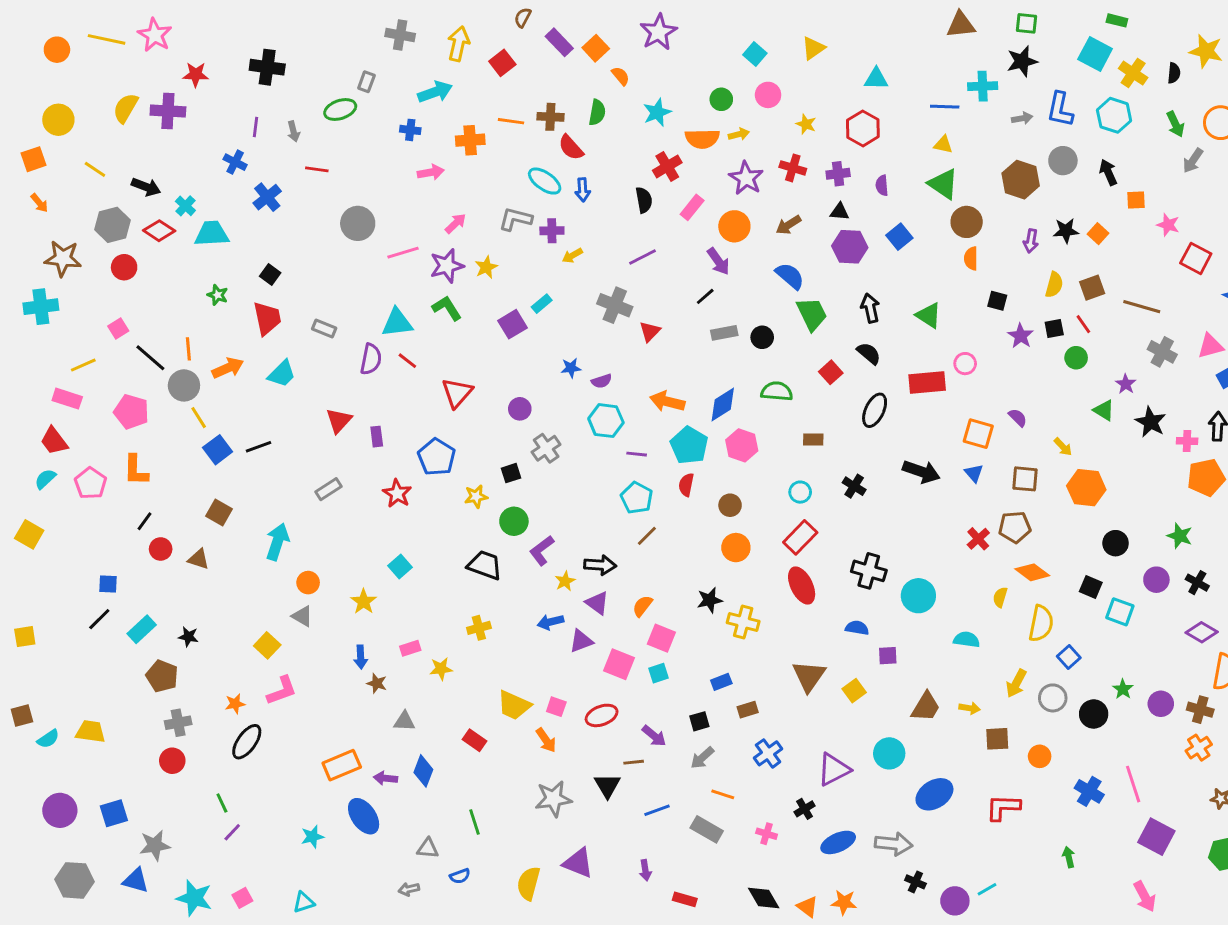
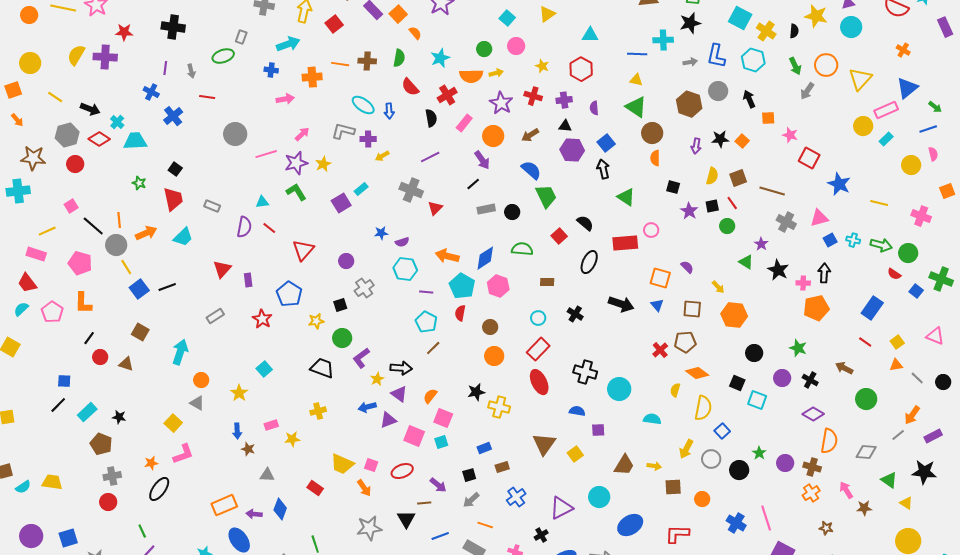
red semicircle: (571, 147) -> (410, 87), moved
black arrow: (870, 308) -> (603, 169), moved
cyan triangle: (397, 323) -> (262, 202), size x0.6

